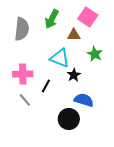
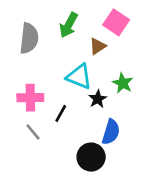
brown triangle: (74, 35) -> (98, 46), turned -32
green star: (95, 54) -> (123, 83), moved
blue semicircle: (84, 100) -> (111, 132), turned 90

